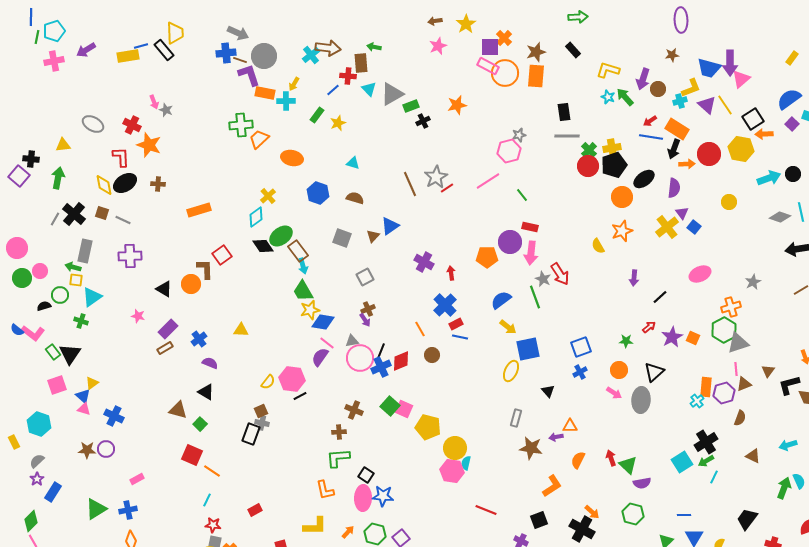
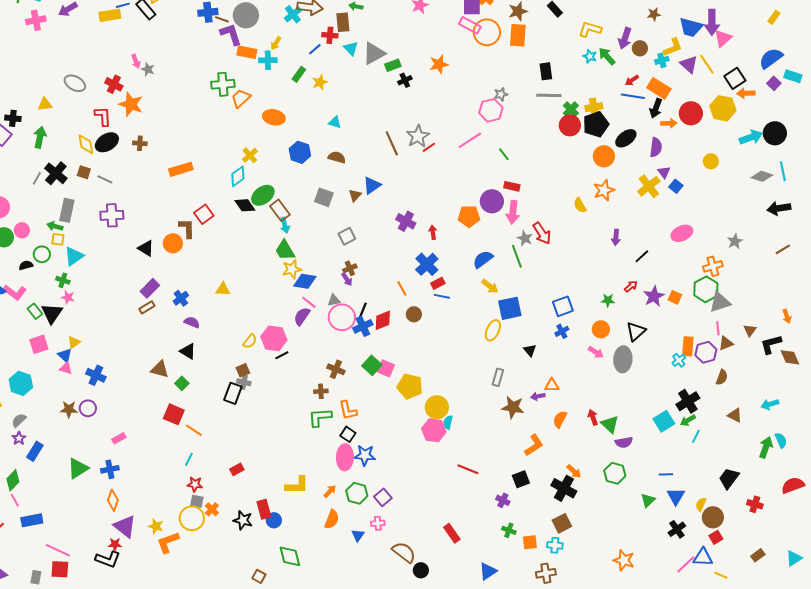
black circle: (793, 174) -> (775, 133), size x1.5
pink star: (138, 316) -> (68, 297), moved
orange L-shape: (325, 490) -> (348, 410), moved

